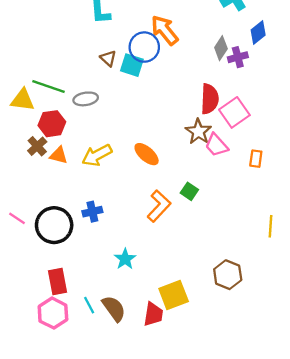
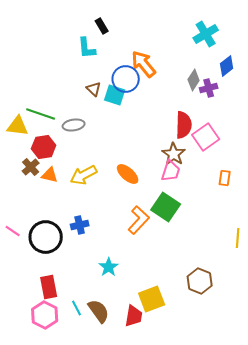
pink trapezoid: (216, 145) -> (171, 171), moved, turned -120
green square: (189, 191) -> (166, 207), size x1.8

